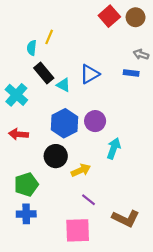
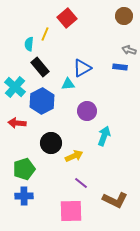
red square: (109, 16) -> (67, 18), moved
cyan triangle: (63, 85) -> (68, 84), moved, turned -32
blue hexagon: (64, 123) -> (42, 101), moved

